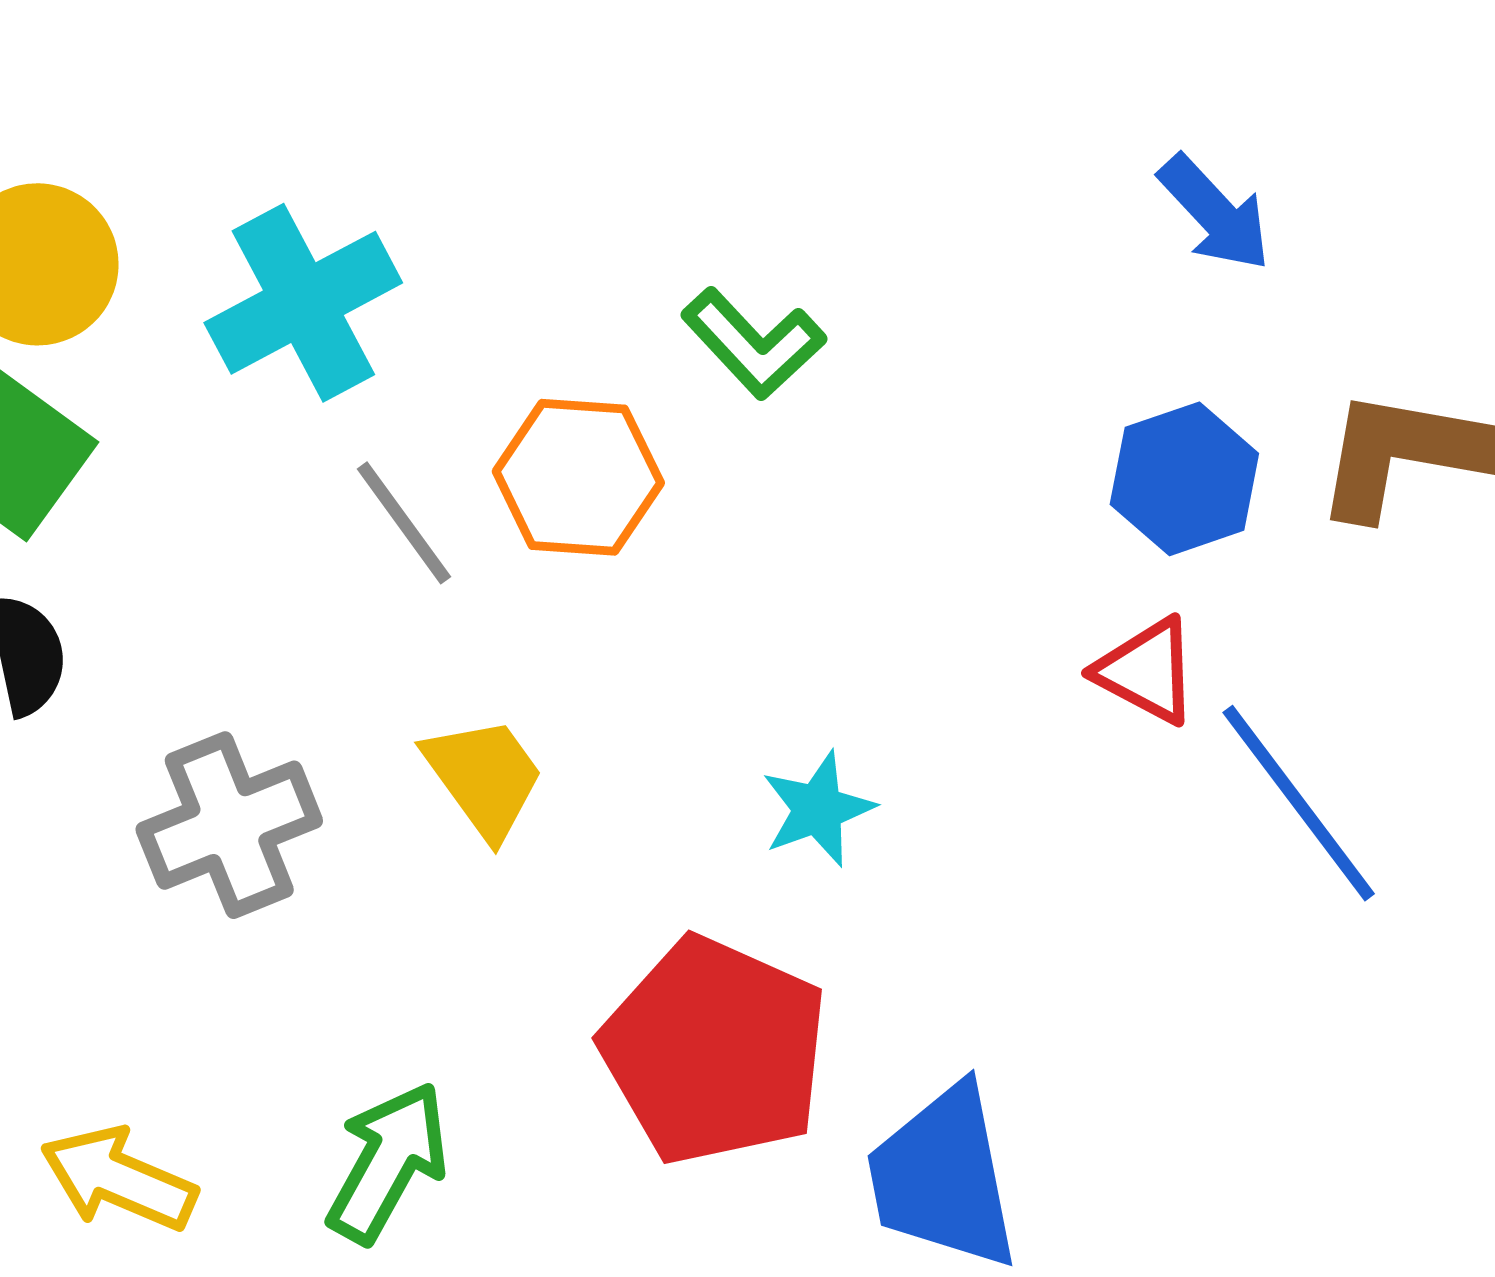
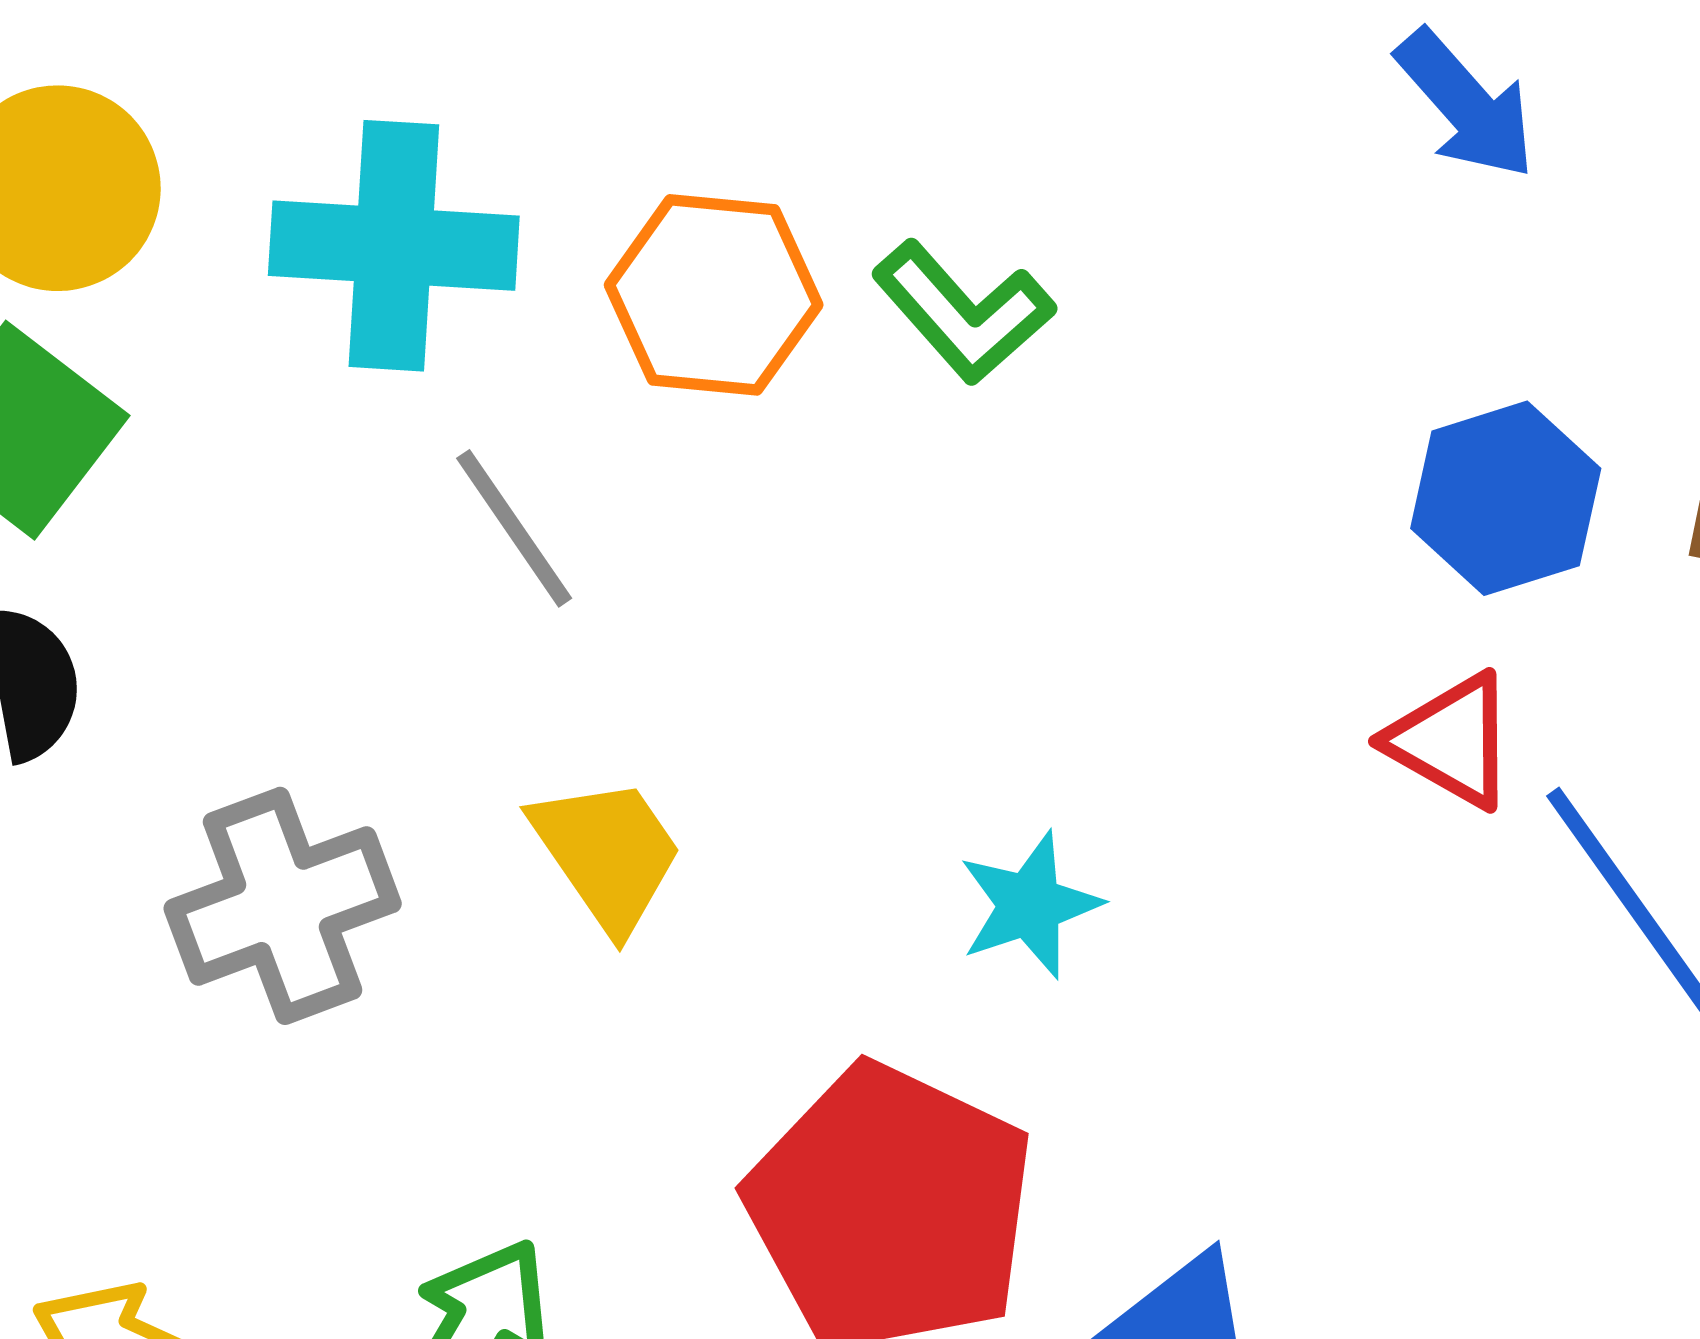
blue arrow: (1215, 213) -> (1466, 104), moved
cyan cross: (303, 303) -> (394, 246), turned 30
orange hexagon: (578, 477) -> (714, 295), moved

